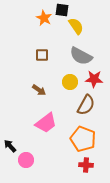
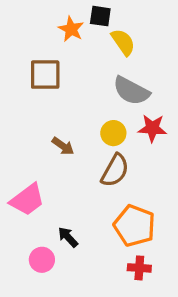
brown square: (42, 55) -> (45, 75), moved, size x1.5
brown semicircle: (86, 105) -> (115, 170), moved
pink trapezoid: (46, 123) -> (27, 200), moved
black arrow: (10, 146) -> (68, 237), moved

